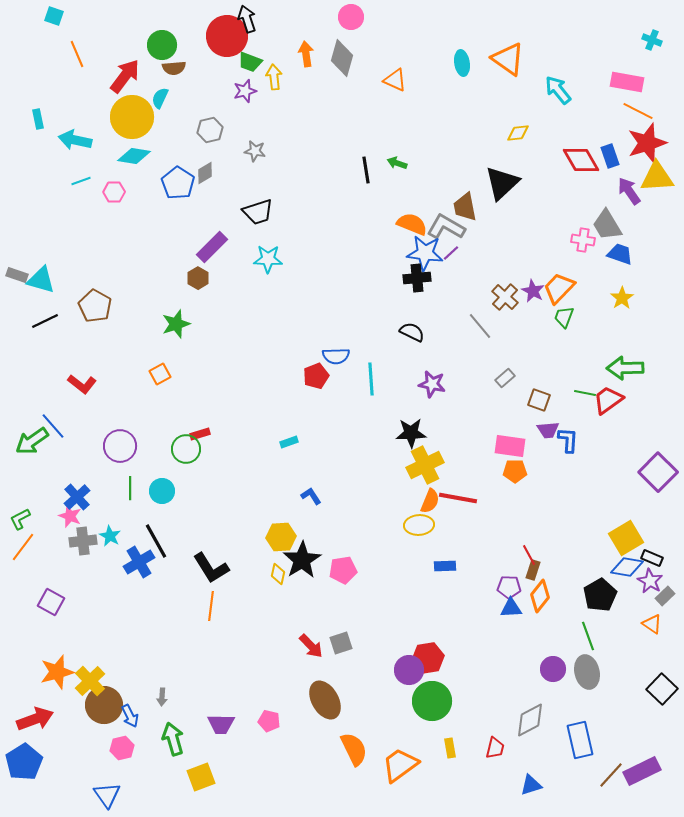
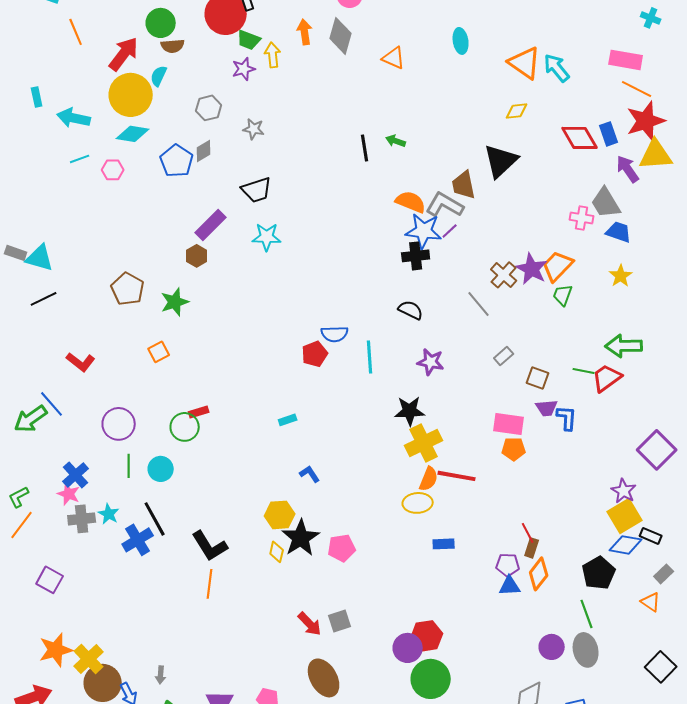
orange triangle: (508, 59) -> (525, 63), moved
purple star: (533, 291) -> (532, 269), size x1.4
brown pentagon: (95, 306) -> (128, 289), moved
purple star: (650, 581) -> (624, 491), moved

